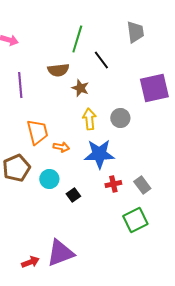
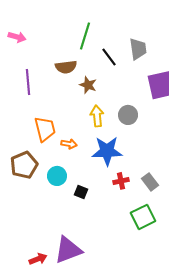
gray trapezoid: (135, 32) -> (138, 49), moved
black square: (73, 195) -> (81, 192), turned -32

